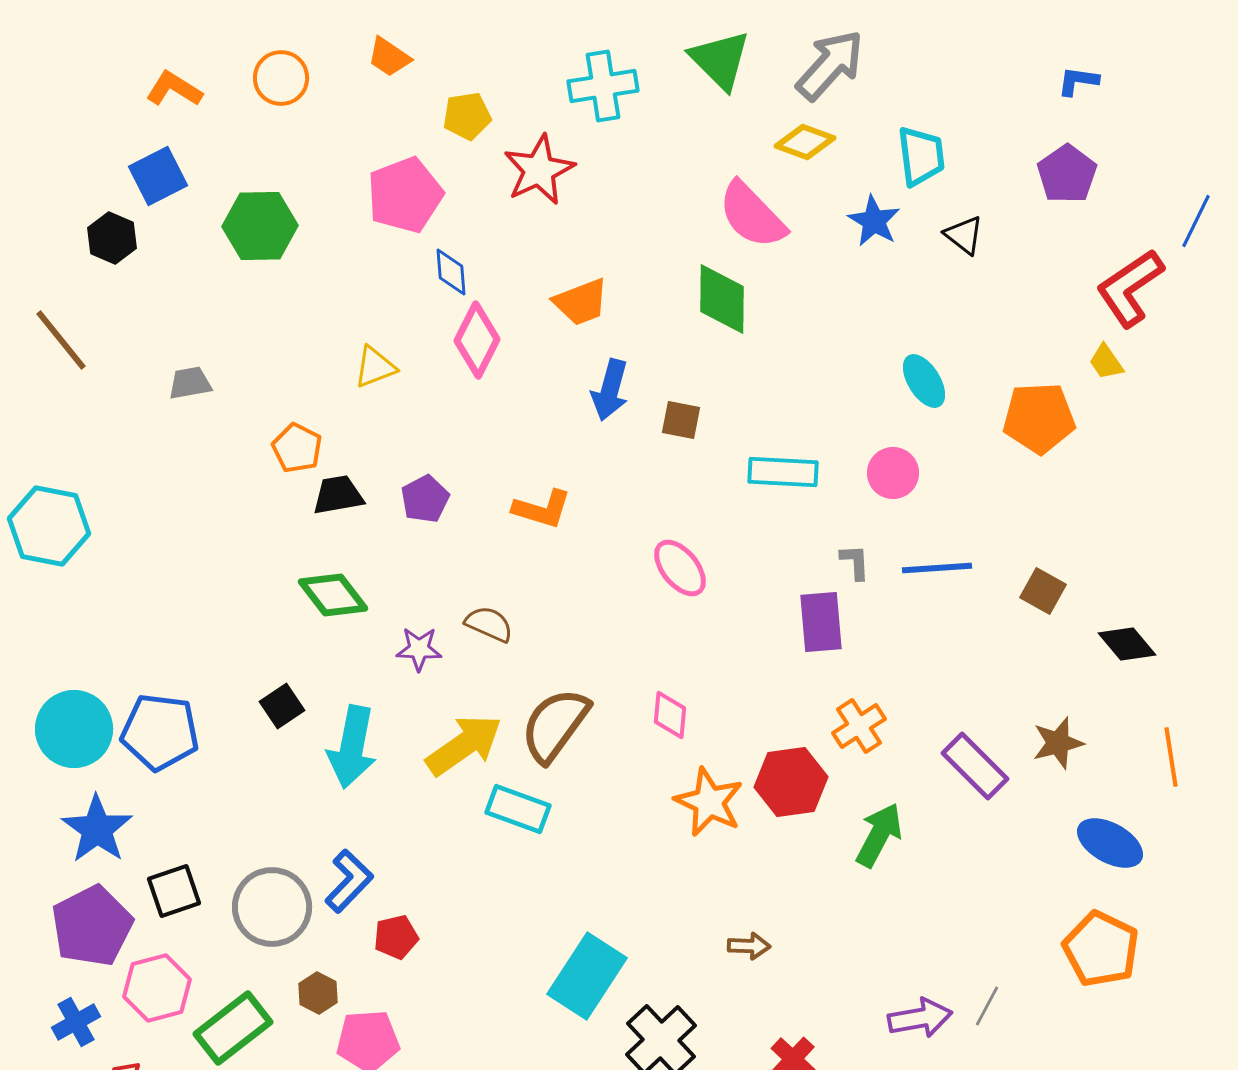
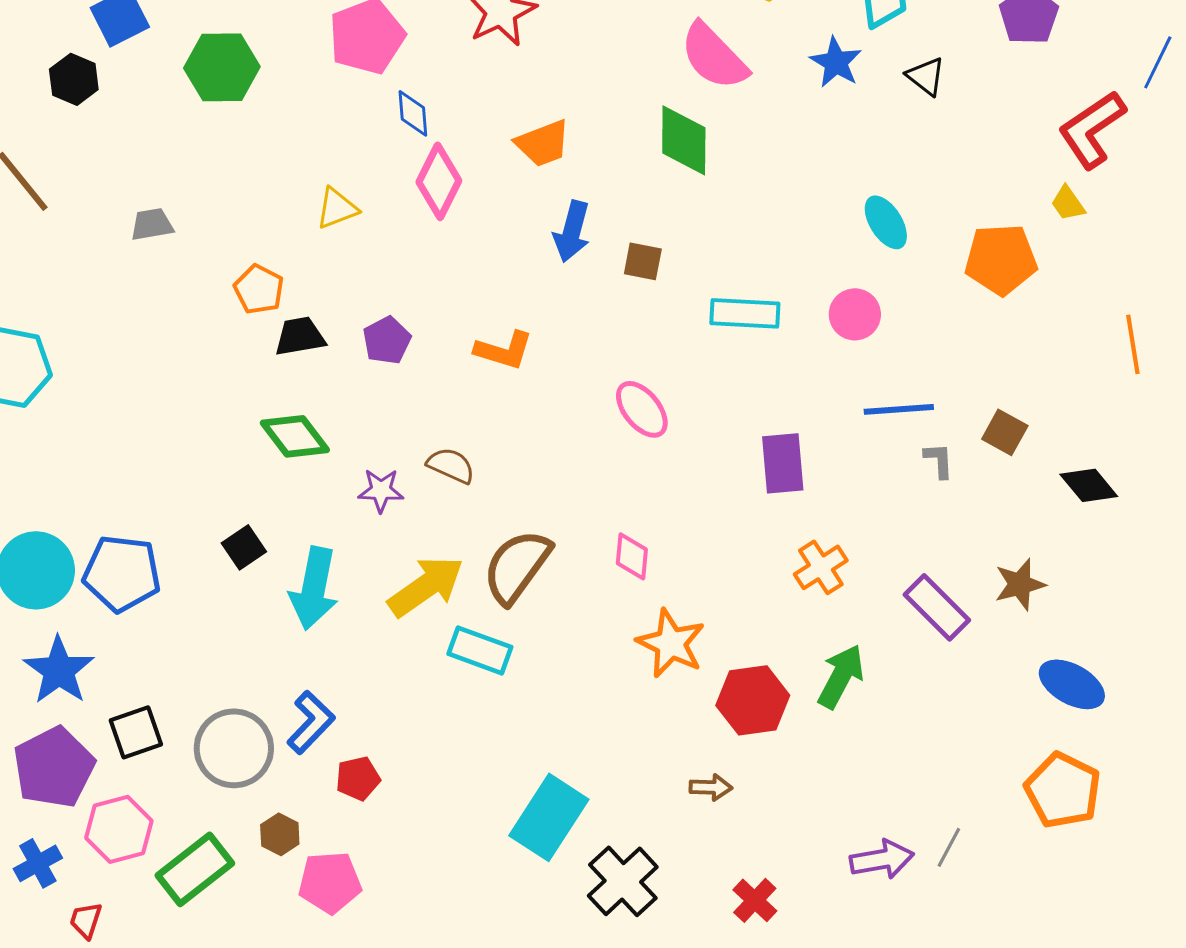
gray L-shape: (855, 562) -> (939, 460), moved
orange line: (1171, 757) -> (1133, 344), moved
red hexagon: (791, 782) -> (753, 700), moved

